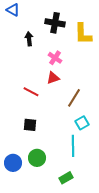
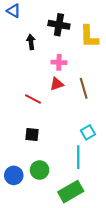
pink cross: (55, 58) -> (59, 62), turned -32
brown line: (74, 98) -> (84, 88), moved, turned -48
green rectangle: (66, 178) -> (71, 192), size x1.6

